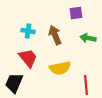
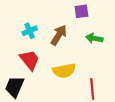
cyan cross: (28, 31) -> (30, 31), turned -32
brown arrow: (55, 35) -> (59, 35), turned 54

